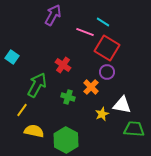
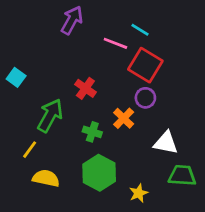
yellow star: (102, 114) -> (139, 193), moved
green hexagon: (66, 140) -> (99, 173), moved

